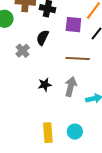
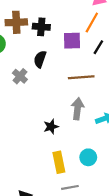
black star: (45, 85) -> (51, 127), moved

